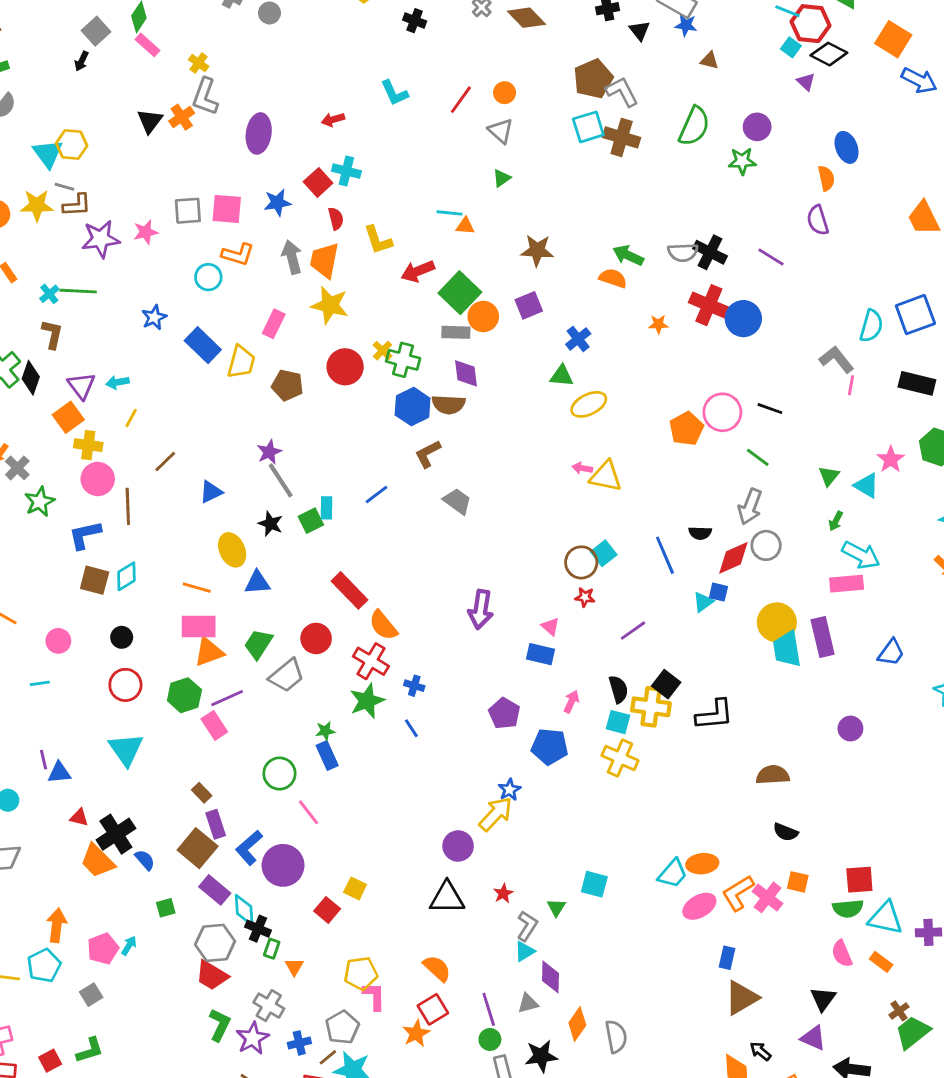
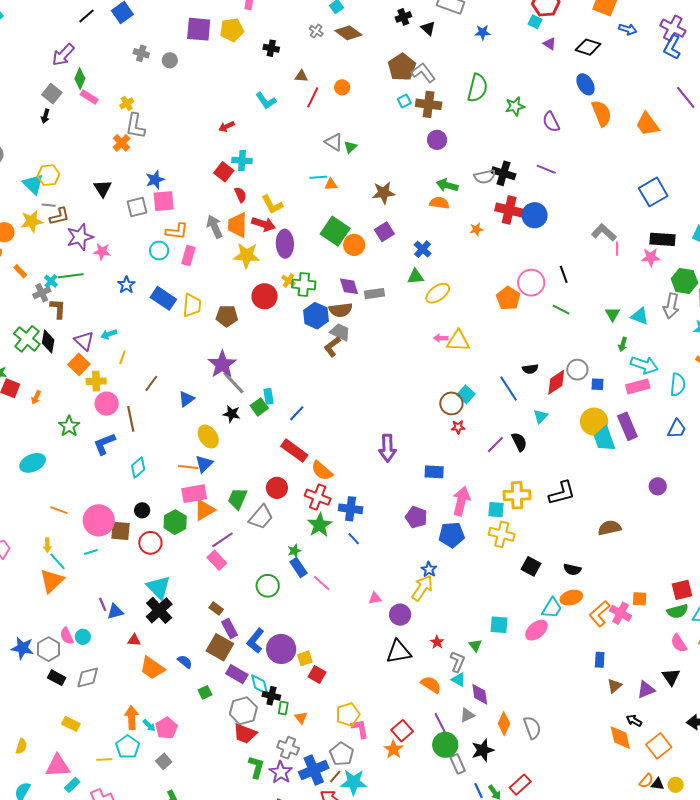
blue star: (686, 25) -> (483, 32), moved
black diamond: (829, 54) -> (588, 47), moved
brown triangle: (709, 61) -> (301, 76), moved
yellow cross: (199, 63) -> (127, 103), turned 32
blue arrow: (919, 80) -> (628, 29), size x0.7
black triangle: (150, 121) -> (103, 188), moved
cyan square: (588, 127) -> (404, 101), size x0.6
purple circle: (757, 127) -> (437, 140), moved
gray triangle: (501, 131) -> (334, 142), moved
purple ellipse: (259, 133) -> (285, 244), moved
orange semicircle: (826, 178) -> (602, 113), moved, size x1.5
blue star: (277, 203) -> (155, 180), moved
purple semicircle: (818, 220) -> (551, 122), moved
pink star: (146, 232) -> (102, 251), moved, turned 30
red arrow: (418, 271) -> (263, 224), moved, turned -130
pink rectangle: (274, 324) -> (188, 255), moved
cyan semicircle: (871, 326) -> (678, 385), moved
gray rectangle: (456, 332) -> (375, 294), moved
black line: (770, 409) -> (564, 274), turned 60
purple star: (269, 452) -> (222, 364), size x1.6
pink star: (891, 459) -> (651, 257), moved, turned -30
gray cross: (17, 468) -> (42, 293), moved, turned 30
blue line: (376, 494) -> (297, 413), moved
gray trapezoid: (457, 501) -> (340, 332), moved
gray arrow: (750, 507) -> (671, 306), moved
brown square: (95, 580) -> (121, 531), moved
blue triangle: (257, 582) -> (204, 464), moved, turned -30
blue square: (718, 592) -> (597, 384), moved
pink triangle: (550, 627) -> (375, 598), moved, turned -40
pink circle: (58, 641) -> (99, 520), size x1.8
black square: (666, 684) -> (531, 566), moved
blue cross: (414, 686) -> (351, 509), size x1.6
black semicircle: (618, 689) -> (519, 442), moved
green hexagon: (184, 695) -> (175, 522), moved
pink arrow: (571, 702) -> (461, 501), size x1.8
pink line: (308, 812) -> (322, 583), moved
black semicircle: (786, 832) -> (572, 569), moved
black cross: (116, 834) -> (159, 610), moved
yellow square: (355, 888) -> (305, 658), moved, turned -35
pink ellipse: (699, 906) -> (536, 630), moved
cyan arrow: (129, 946) -> (149, 725), moved, turned 112
cyan triangle: (525, 951) -> (459, 680), turned -49
orange semicircle: (437, 968) -> (431, 685), moved
brown triangle: (742, 998) -> (615, 686), size x0.6
purple triangle: (813, 1038) -> (646, 690), moved, turned -36
green circle: (490, 1039) -> (445, 745), size x1.6
blue cross: (299, 1043) -> (314, 770), size x1.8

